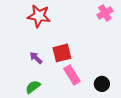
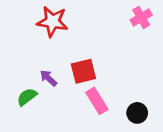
green semicircle: (33, 87) -> (27, 97), moved

